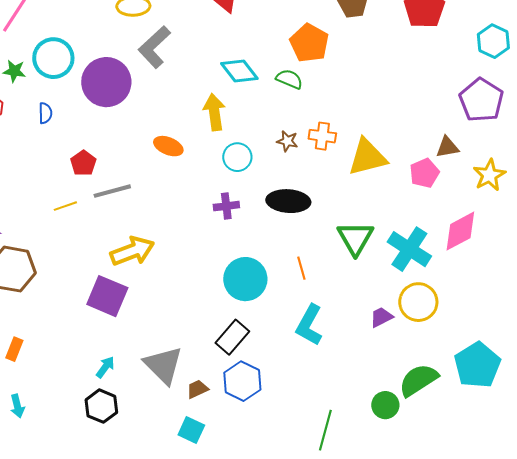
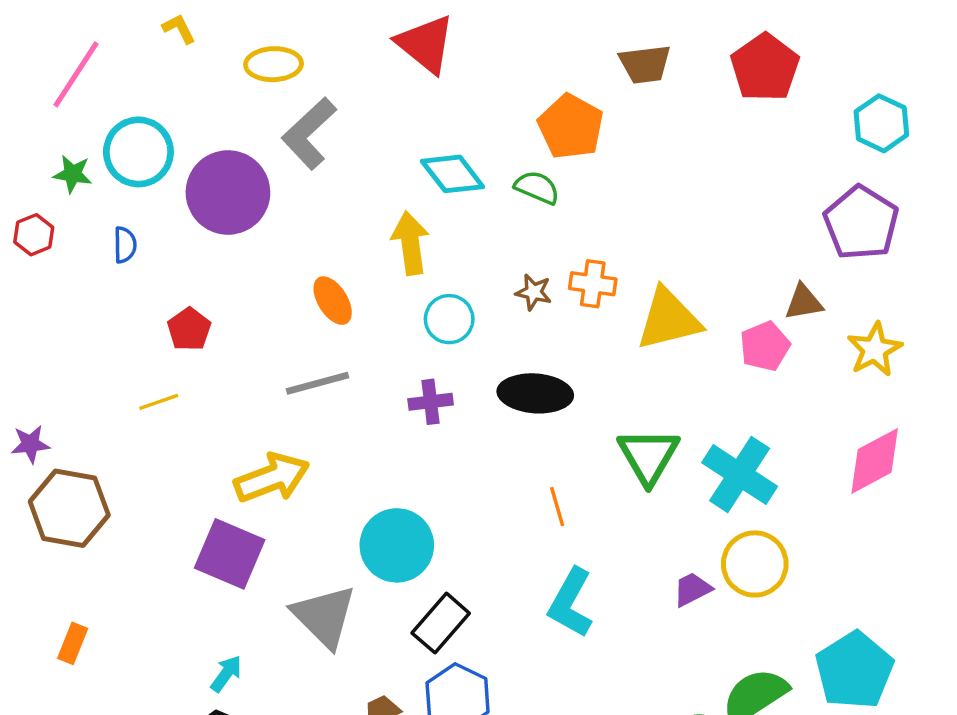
orange ellipse: (168, 146) -> (333, 301), turned 36
gray line: (112, 191) -> (317, 383), moved
pink diamond: (460, 231) -> (875, 461), moved
cyan circle: (245, 279) -> (397, 545), moved
gray triangle: (163, 365) -> (324, 616), moved

